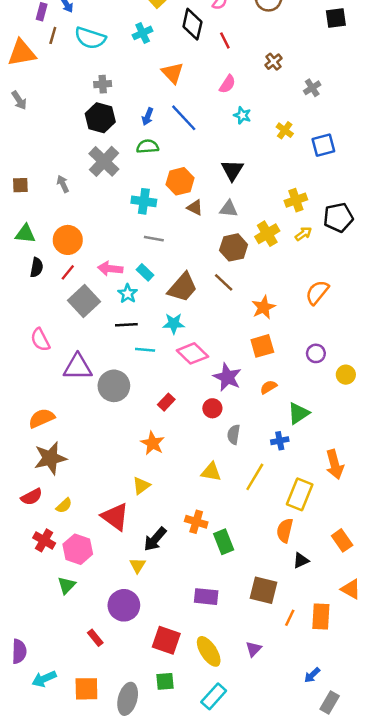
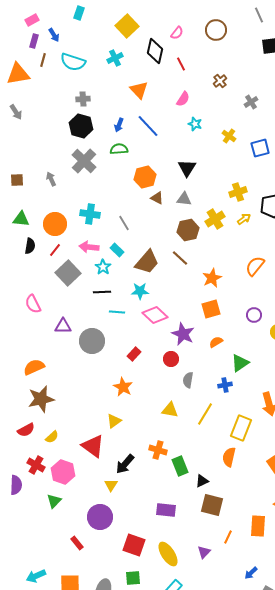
cyan cross: (144, 201) -> (90, 214), moved
gray line: (154, 239) -> (124, 223), turned 49
purple triangle: (78, 367) -> (63, 326), size x0.7
black triangle: (301, 560) -> (202, 481), moved
orange line: (290, 618) -> (228, 537), moved
purple semicircle: (19, 651) -> (16, 485), moved

